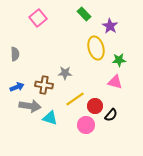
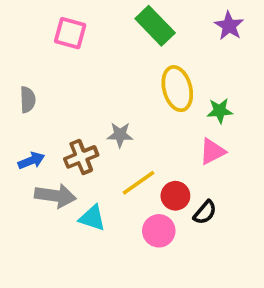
green rectangle: (84, 14) -> (155, 26), size x1.5
pink square: (38, 18) -> (70, 33), turned -36
purple star: (110, 26) -> (229, 26), moved
pink triangle: (115, 82) -> (212, 151), turned -42
brown cross: (44, 85) -> (81, 157), turned -30

